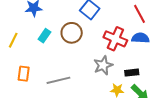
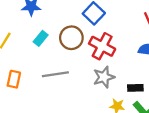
red cross: (115, 39) -> (102, 46), moved
gray line: (58, 80) -> (55, 74), moved

